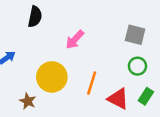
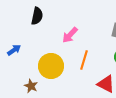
orange line: (92, 83) -> (84, 60), moved

